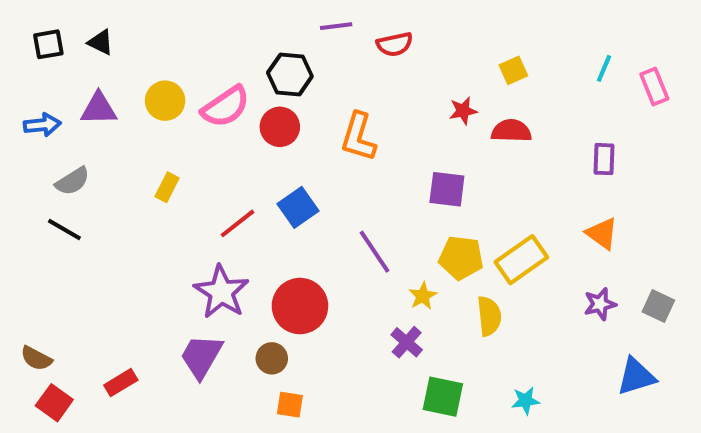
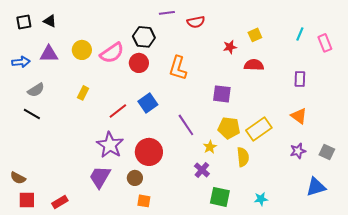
red star: (463, 111) -> (230, 47), moved
red rectangle: (121, 383) -> (60, 202), moved
red square: (54, 403) -> (27, 200), turned -36

